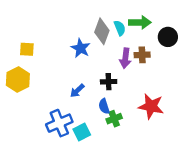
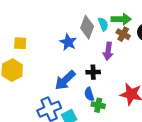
brown cross: (142, 55) -> (123, 34), moved, turned 32
blue arrow: (77, 91) -> (65, 80), size x1.6
green cross: (114, 119) -> (98, 105), turned 32

